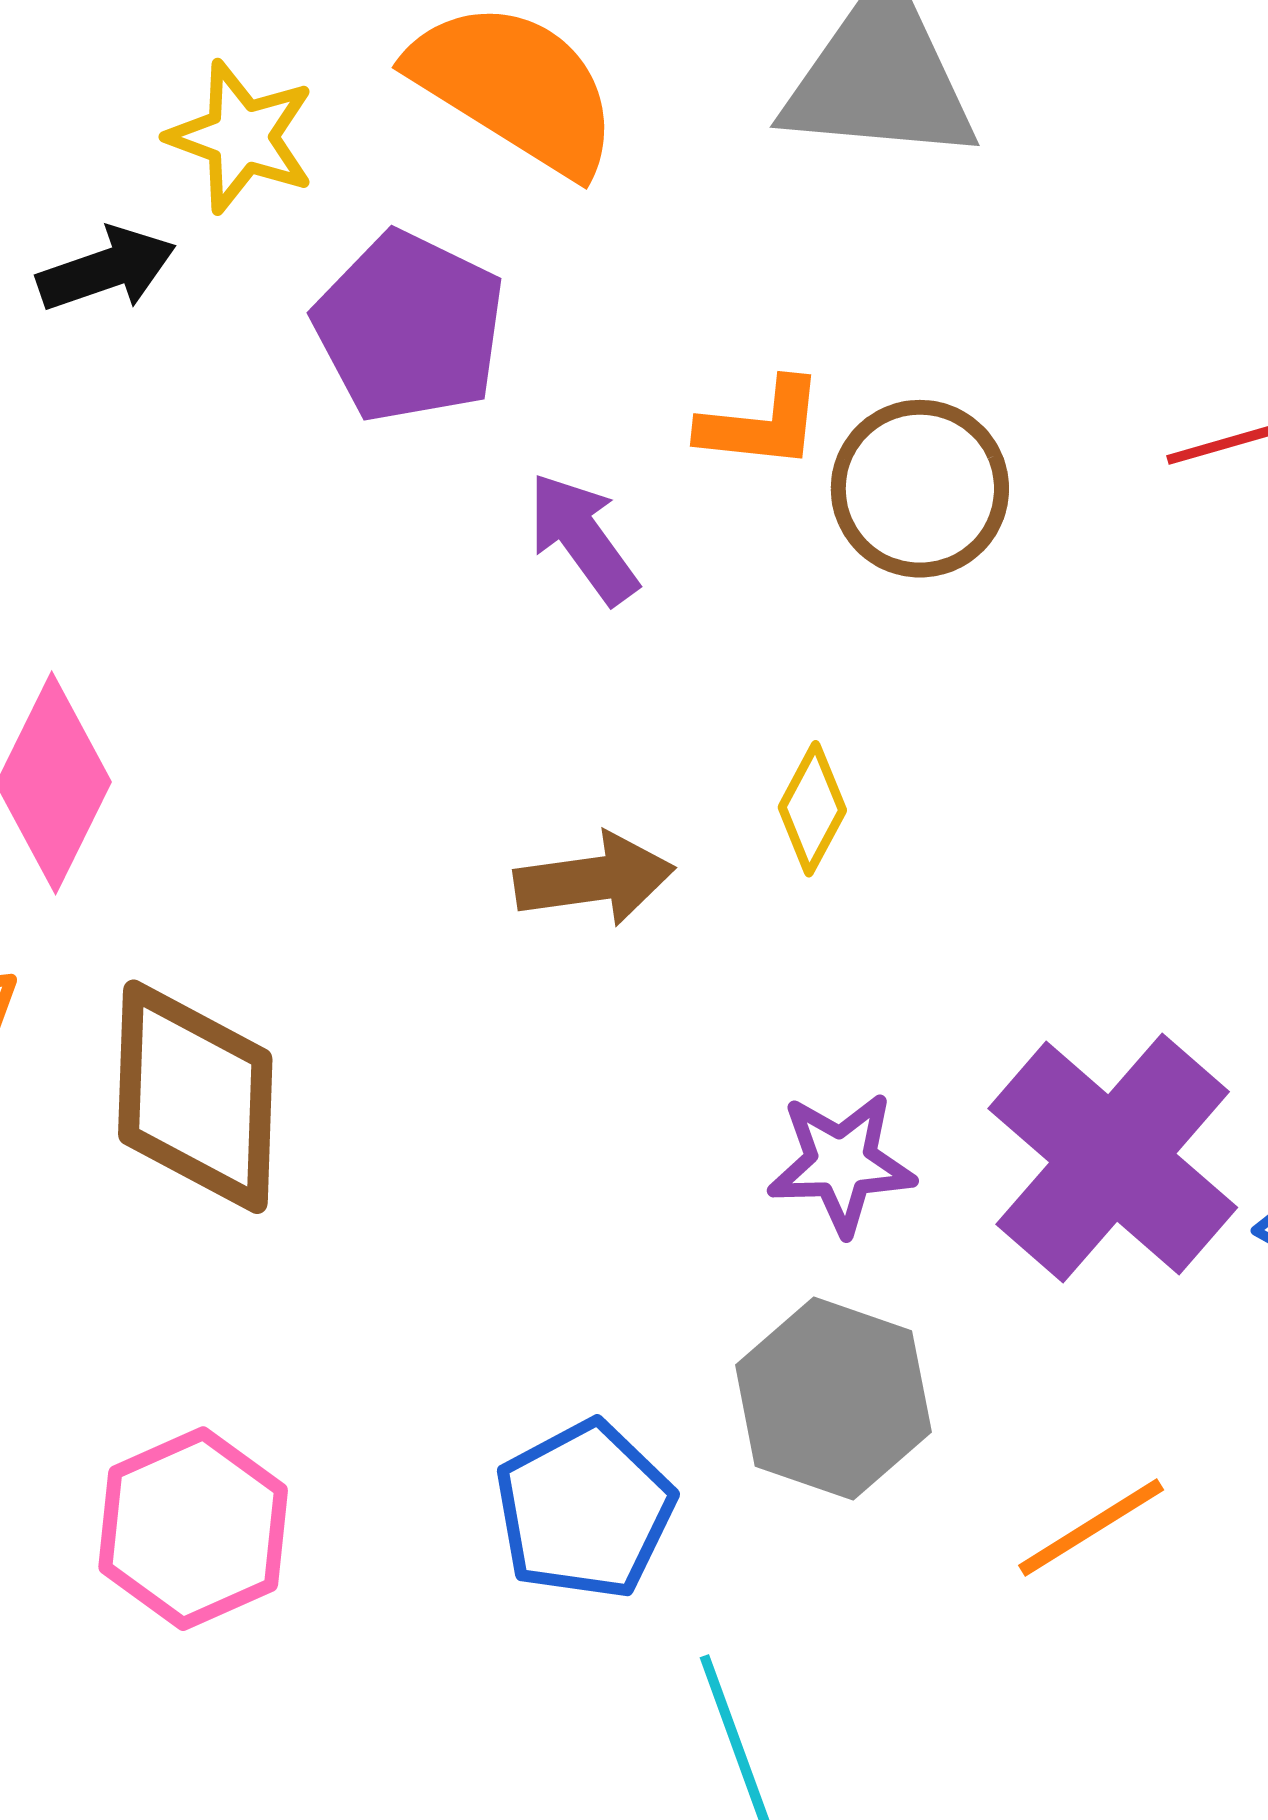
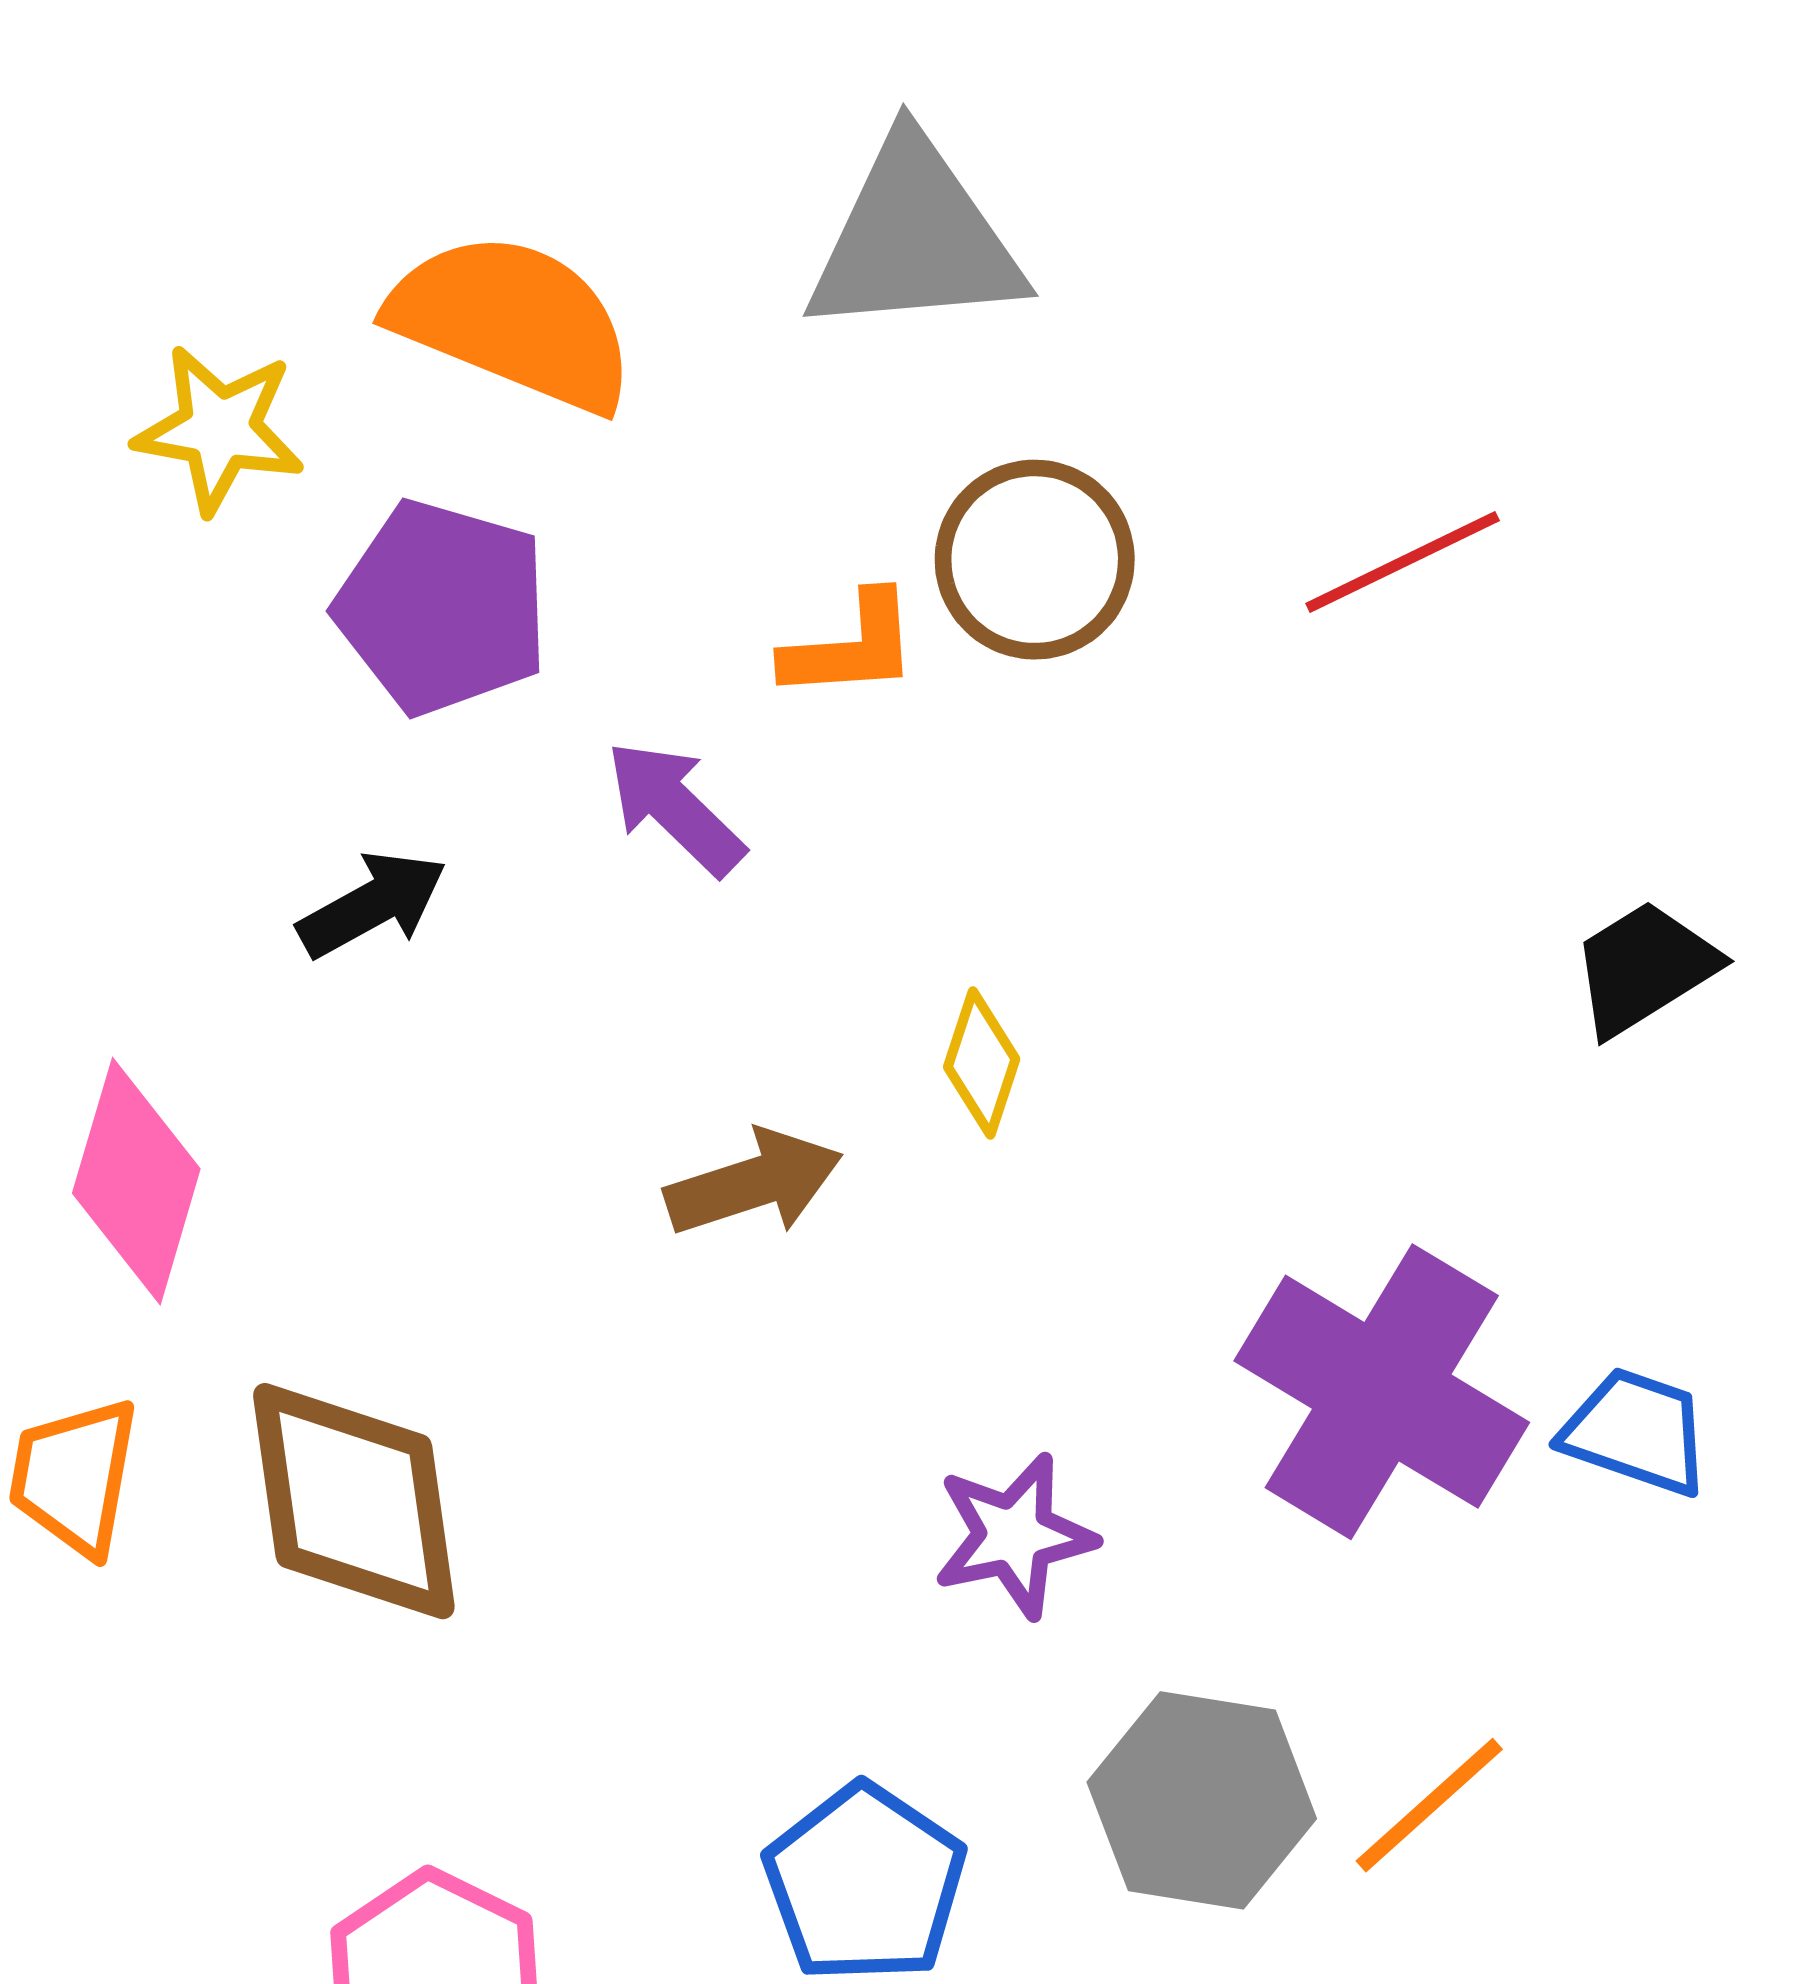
black arrow: (107, 269) -> (372, 904), moved
brown circle: (920, 489) -> (1035, 560), moved
purple star: (841, 1163) -> (1014, 1535), moved
gray hexagon: (833, 1399) -> (1202, 1800), moved

